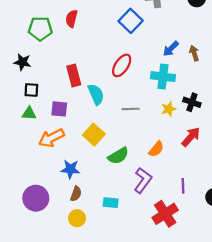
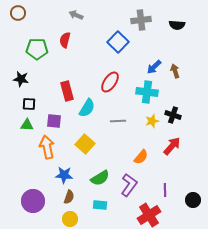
cyan semicircle: (96, 94) -> (87, 108), turned 54
orange arrow: (51, 138) -> (47, 147), turned 105
green semicircle: (118, 156) -> (100, 178), moved

